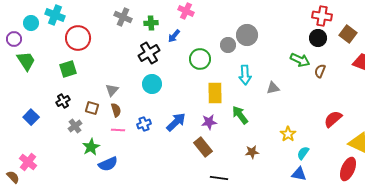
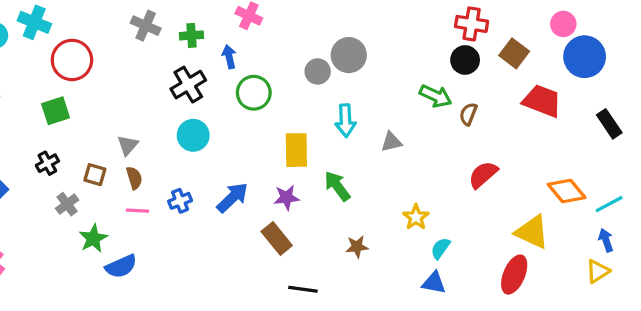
blue arrow: (174, 36) -> (229, 57), turned 128
green circle: (200, 59) -> (254, 93), moved
red semicircle: (333, 119) -> (483, 175), moved

